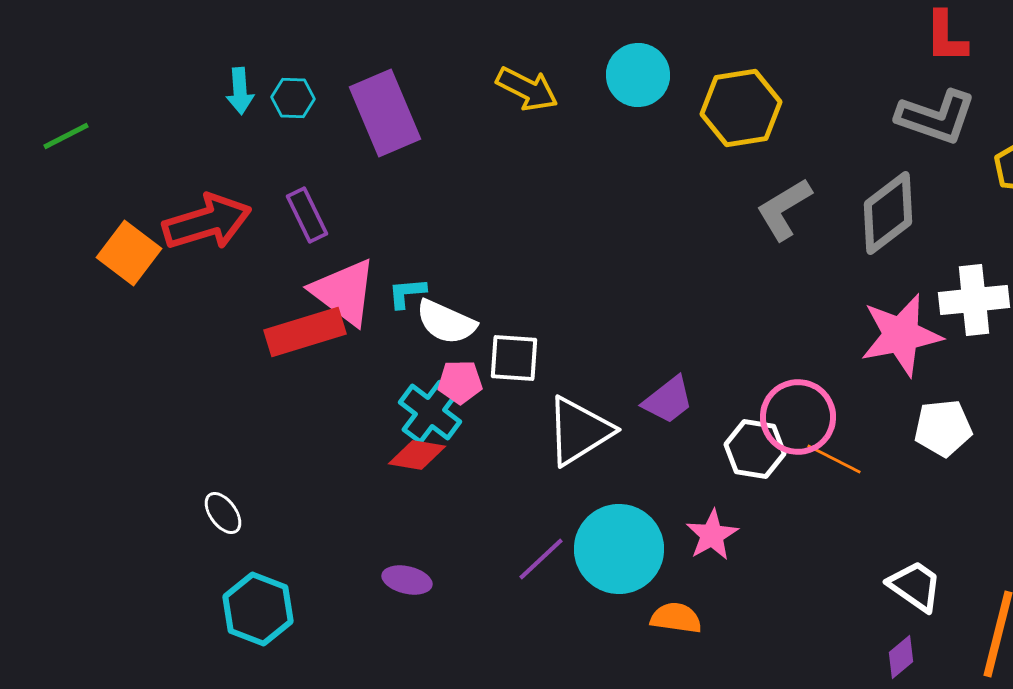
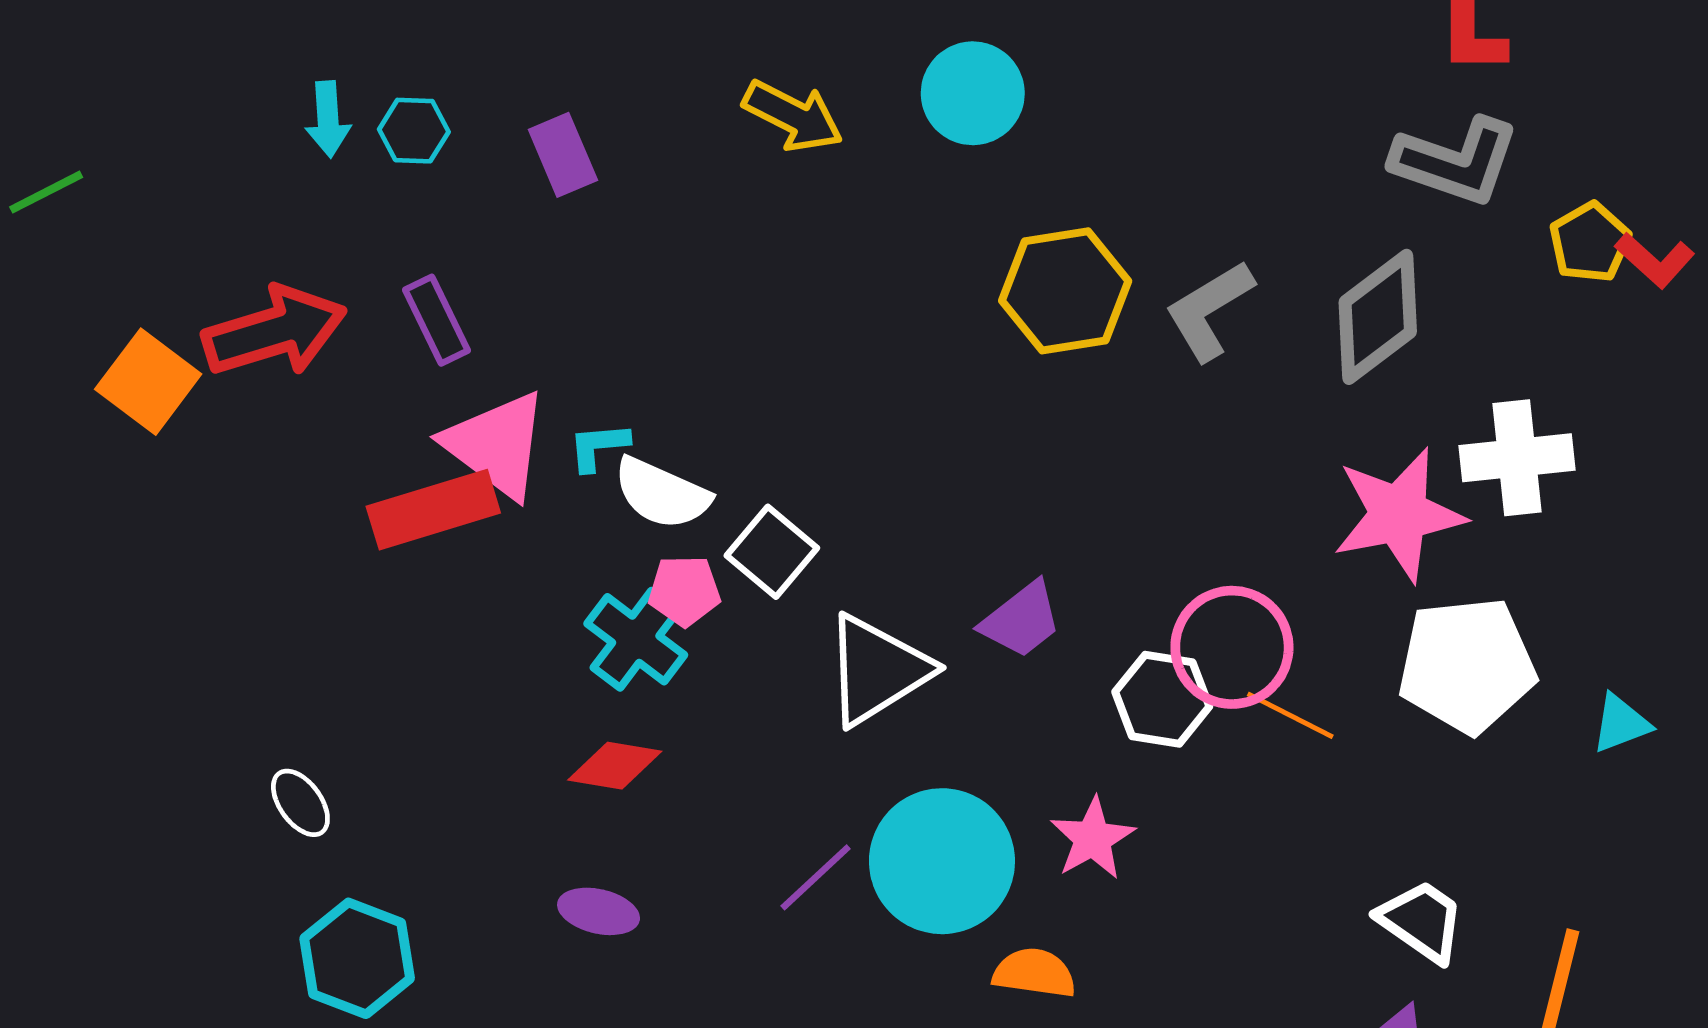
yellow hexagon: (741, 108) -> (1065, 291), moved
purple rectangle: (385, 113) -> (563, 155), size x0.6
white square: (514, 358) -> (772, 552), turned 36
white pentagon: (943, 428) -> (1467, 665), size x1.5
red diamond: (417, 455) -> (615, 766), moved

